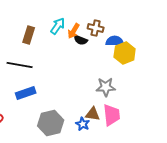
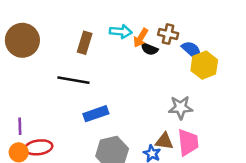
cyan arrow: (58, 26) -> (121, 32), turned 60
blue semicircle: (115, 41) -> (192, 50), turned 42
blue rectangle: (26, 93) -> (96, 114), moved

